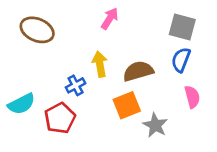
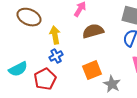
yellow arrow: (100, 64) -> (55, 35), moved
brown semicircle: (138, 71) -> (93, 31), moved

